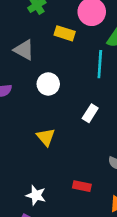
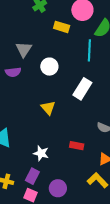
gray triangle: (24, 50) -> (24, 49), moved, turned 36
white rectangle: (90, 113) -> (82, 89), size x1.5

